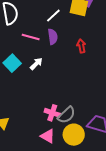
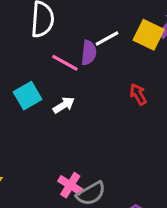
purple semicircle: (53, 37) -> (89, 53), moved
red arrow: (81, 46) -> (138, 94), turned -32

